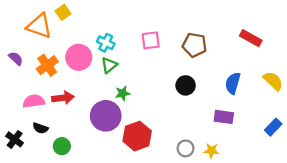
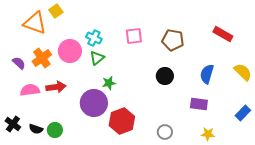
purple semicircle: (16, 58) -> (19, 63), moved
black semicircle: (40, 128) -> (36, 129), moved
yellow star: (211, 151) -> (208, 134), moved

